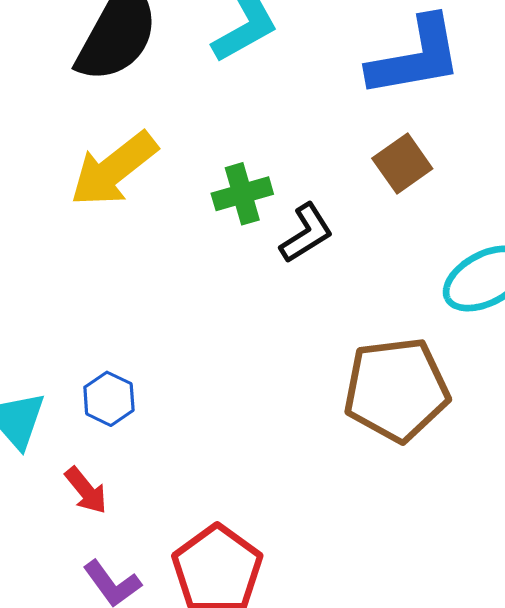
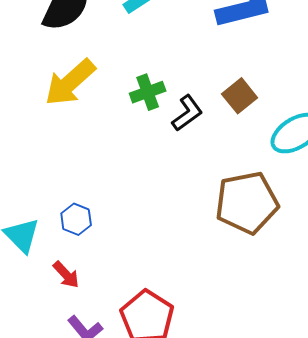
brown square: (402, 164) -> (240, 96), moved

